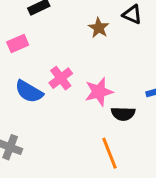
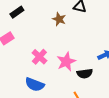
blue semicircle: (29, 92) -> (35, 84), moved

